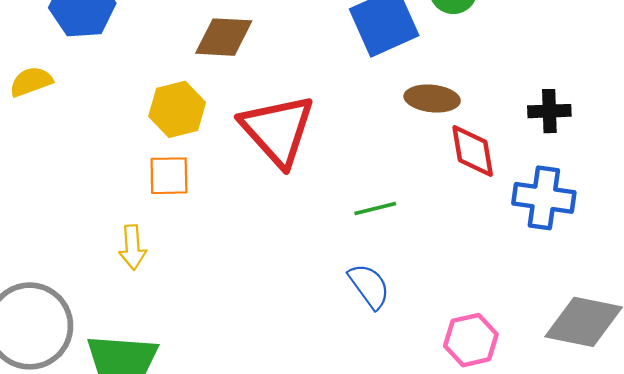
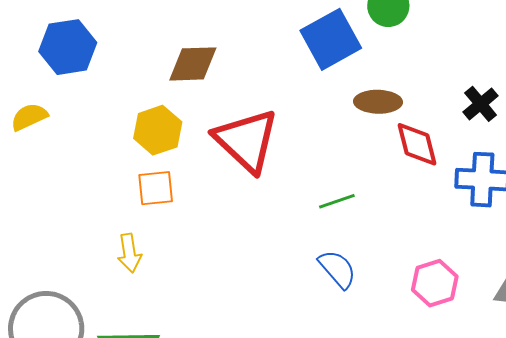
black cross: (549, 111) -> (481, 104), turned -33
pink hexagon: (471, 340) -> (435, 283), moved

